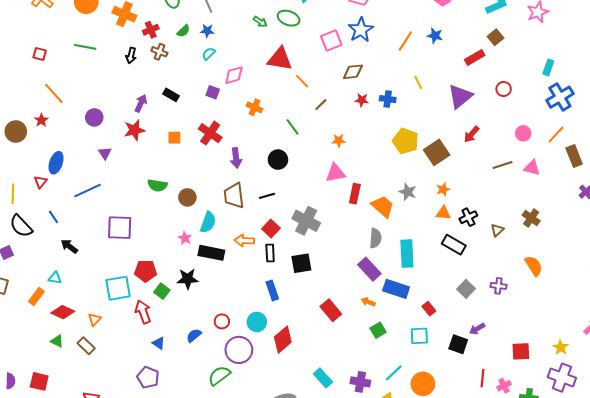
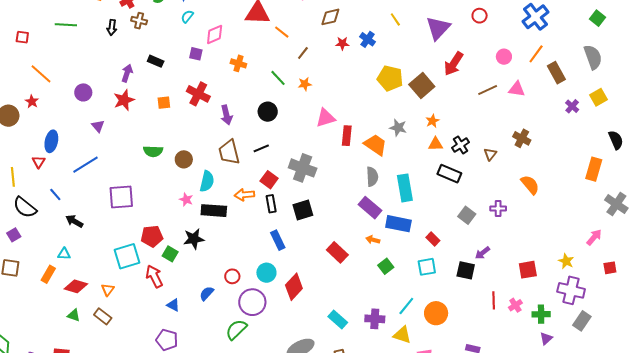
blue cross: (388, 99) -> (368, 39), turned 35
red arrow: (472, 134) -> (454, 64), size x1.4
orange star: (339, 141) -> (305, 84), moved

